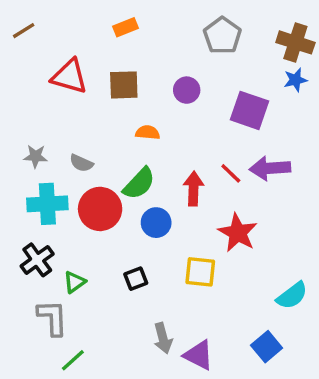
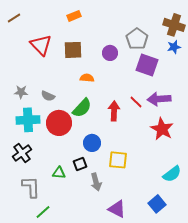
gray pentagon: (222, 36) -> (137, 39), moved
red triangle: (69, 76) -> (41, 45), turned 30
blue circle: (156, 223) -> (92, 143), moved
red star: (238, 233) -> (162, 129), moved
green triangle: (75, 282) -> (59, 173), moved, turned 40
gray arrow: (163, 338) -> (96, 182), moved

